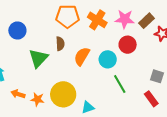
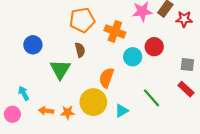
orange cross: (97, 20) -> (115, 31), moved
red circle: (128, 45) -> (154, 47), moved
orange semicircle: (82, 56) -> (106, 78), moved
green line: (120, 84) -> (152, 98), moved

